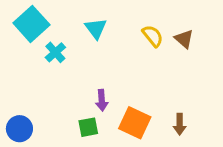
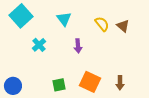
cyan cross: (55, 52) -> (39, 45), moved
purple arrow: (102, 100) -> (78, 46), moved

